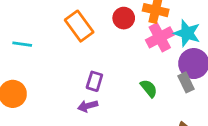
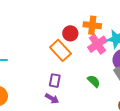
orange rectangle: (79, 26) -> (60, 50), moved
purple arrow: (88, 106) -> (52, 99), turned -128

